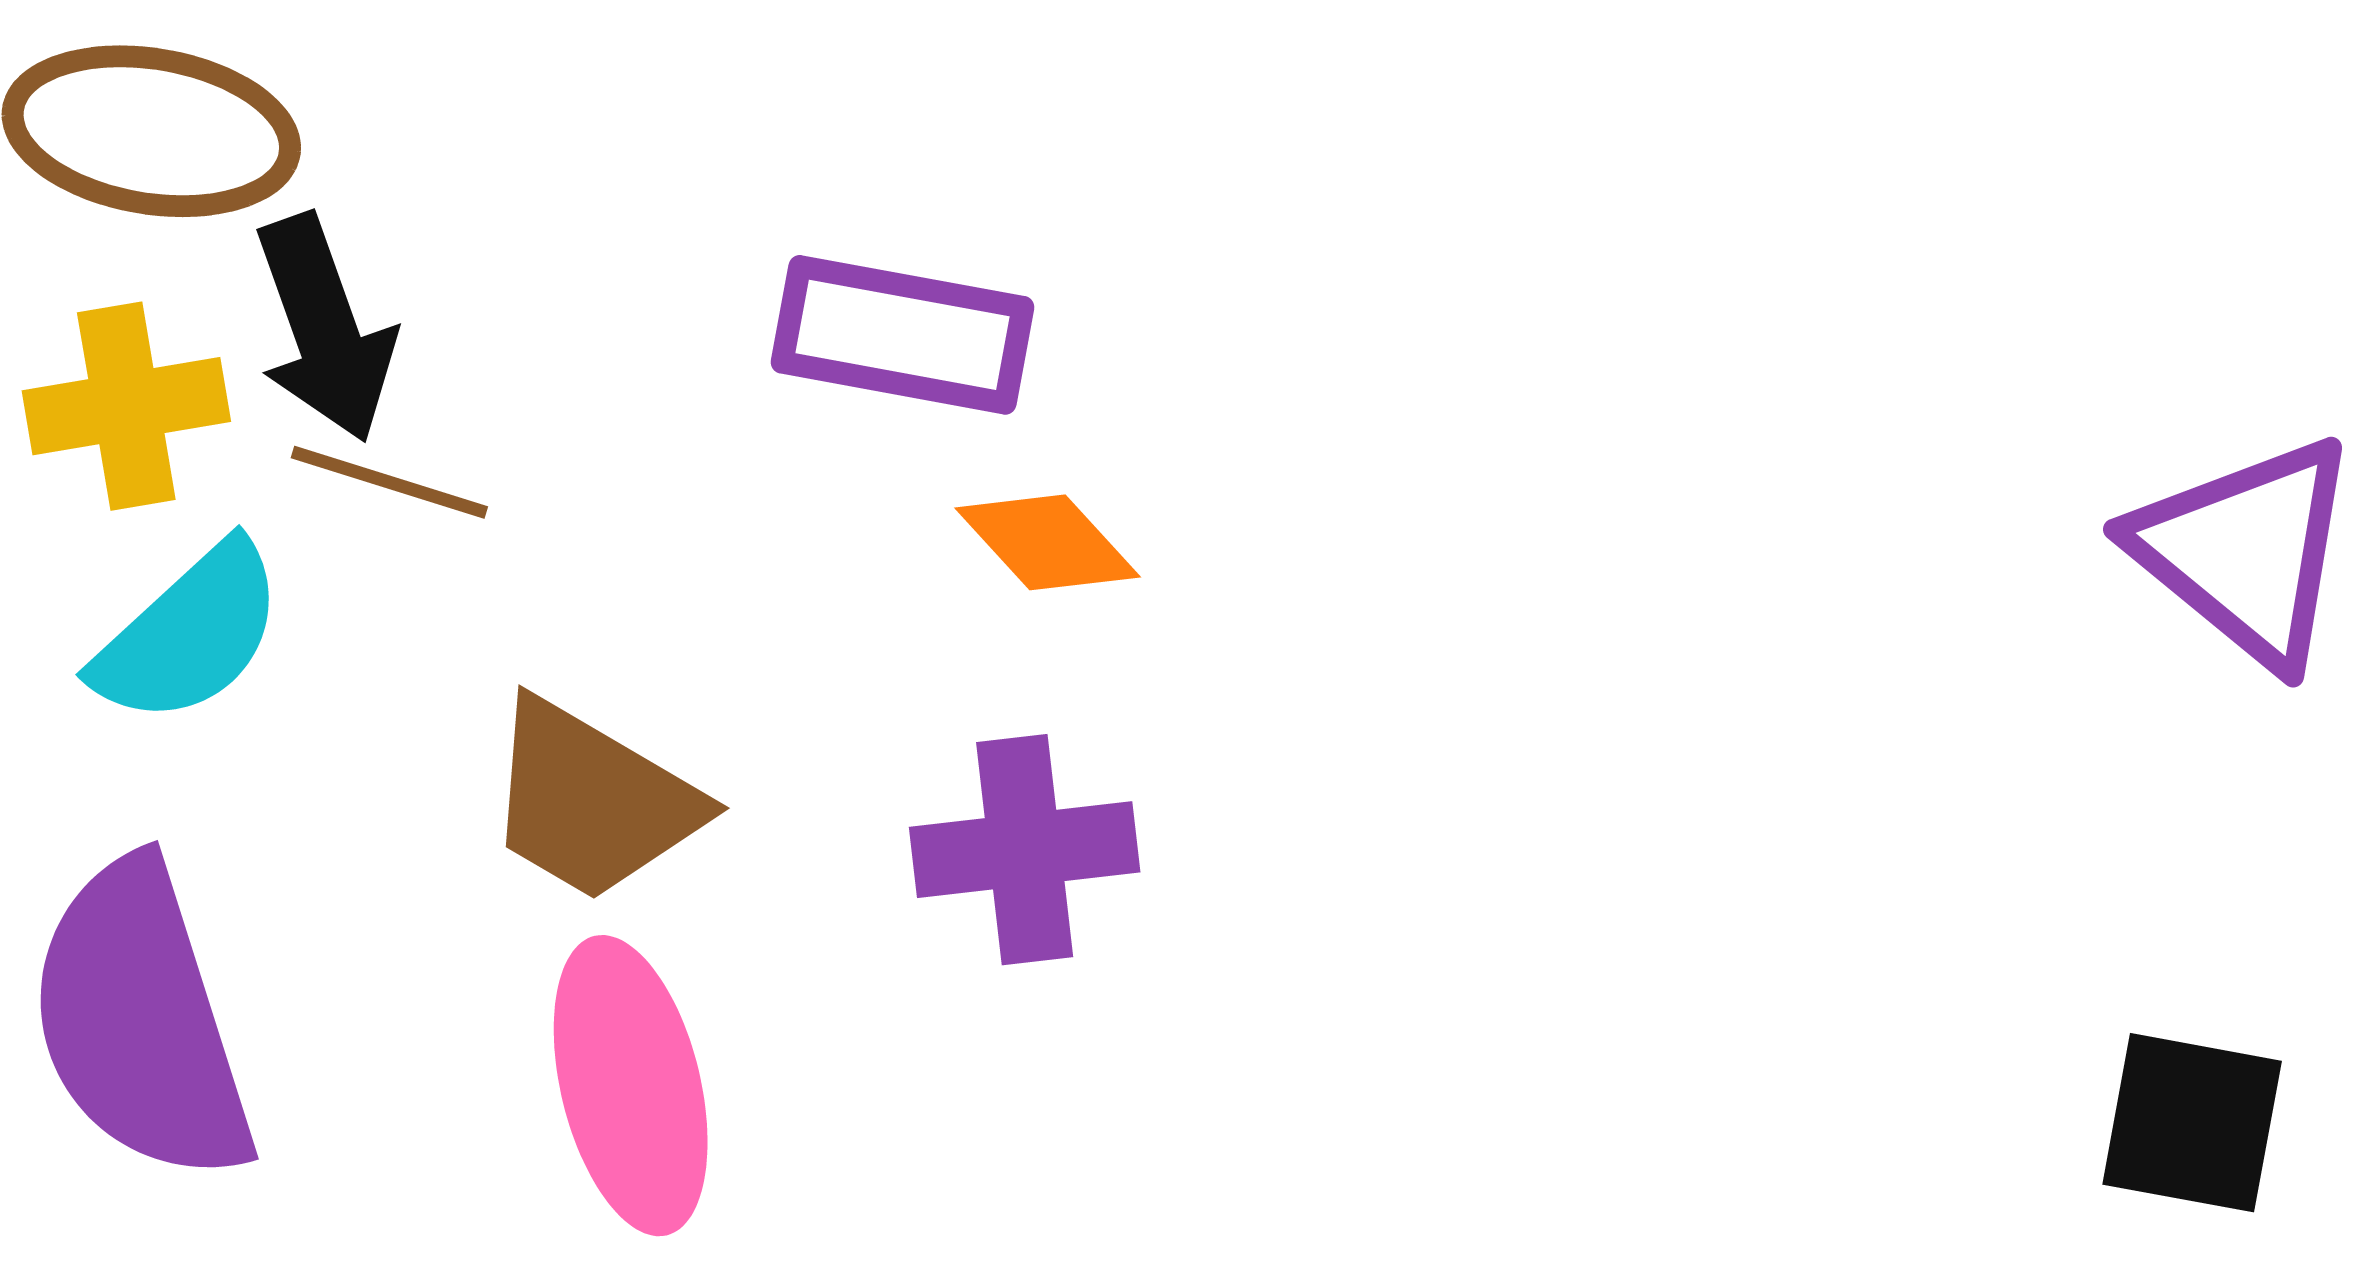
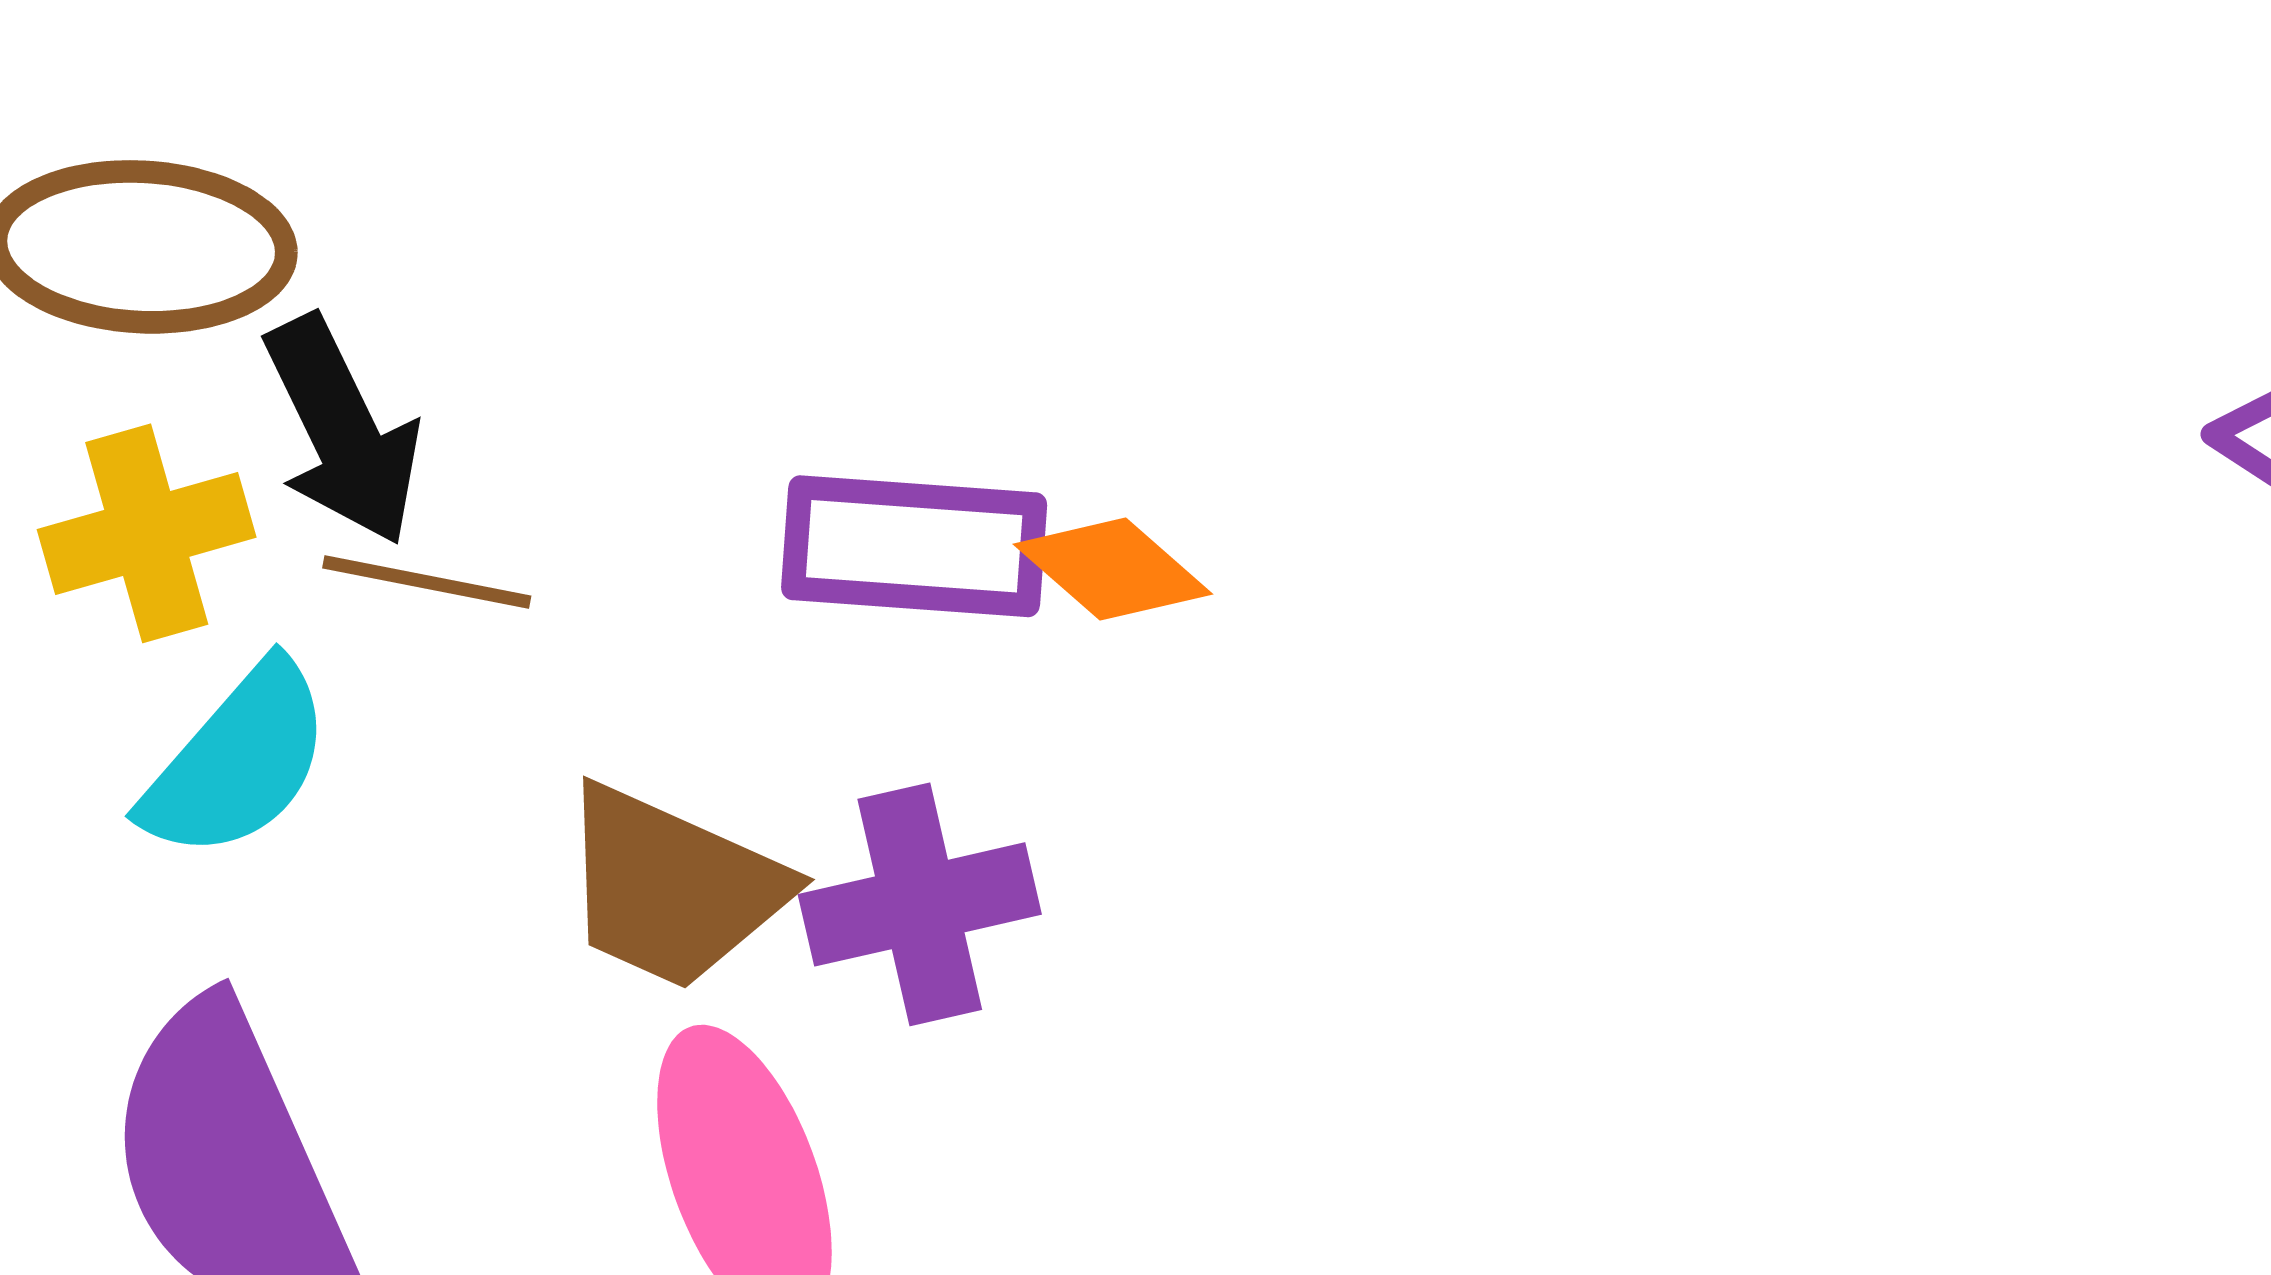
purple rectangle: (902, 335) -> (914, 546), moved
purple cross: (1025, 850) -> (920, 904), moved

